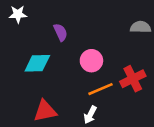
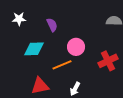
white star: (18, 14) -> (19, 19), moved
orange line: (101, 89) -> (62, 65), moved

